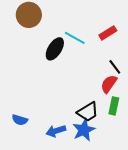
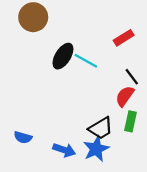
cyan line: (75, 38) -> (86, 61), moved
blue arrow: (56, 131) -> (64, 150), turned -144

